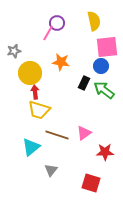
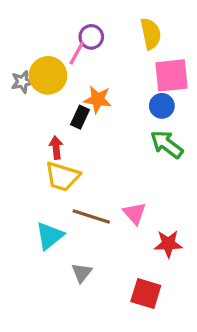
yellow circle: (30, 73) -> (48, 75), moved
black rectangle: (84, 83) -> (80, 117), moved
pink triangle: (84, 133) -> (135, 213), turned -35

